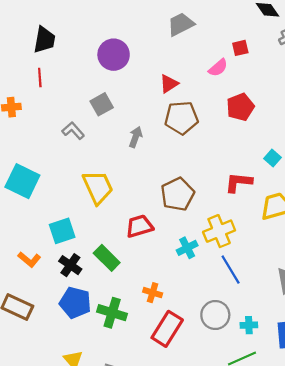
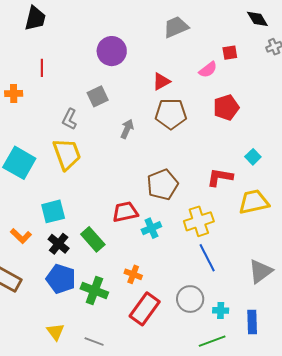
black trapezoid: (44, 40) -> (35, 18), moved
gray L-shape: (73, 131) -> (69, 119), turned -115
yellow trapezoid: (98, 187) -> (67, 154), moved
cyan cross: (187, 248) -> (151, 228), moved

